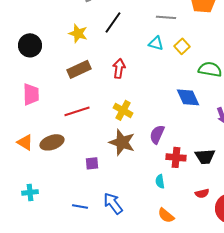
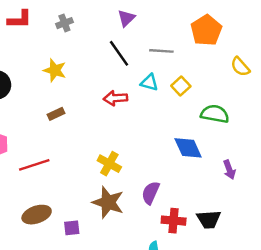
black line: (113, 22) -> (119, 53), moved, turned -70
red arrow: (119, 68) -> (115, 98), moved, turned -102
brown rectangle: (79, 69) -> (56, 114), size x0.6
red line: (77, 111) -> (34, 165), moved
brown ellipse: (52, 142) -> (37, 215), moved

